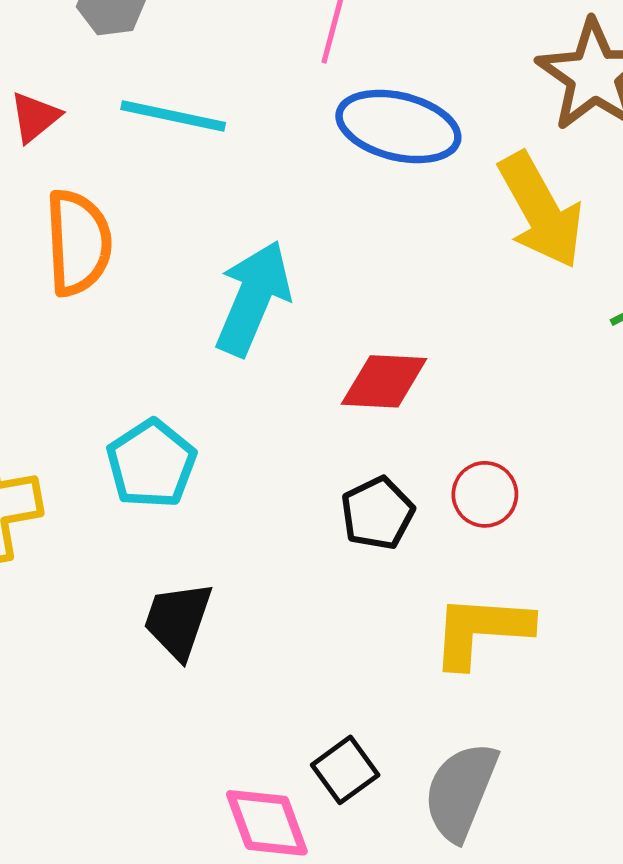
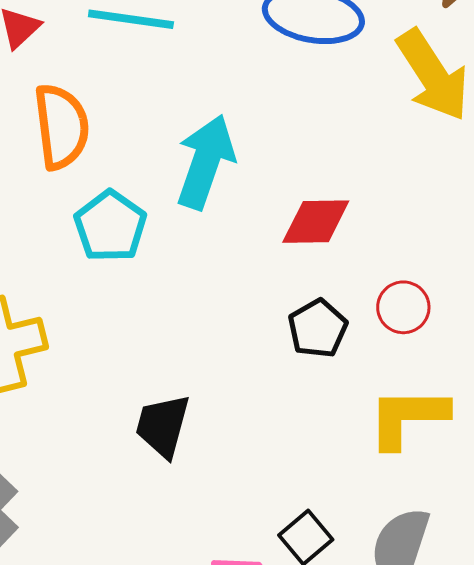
cyan pentagon: (151, 464) -> (110, 226), moved

